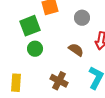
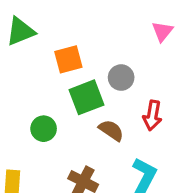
green square: (30, 26) -> (86, 97), moved

